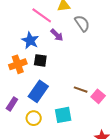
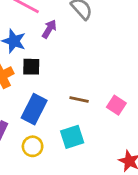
purple arrow: (57, 35) -> (49, 29), turned -96
brown line: (81, 90) -> (79, 99), moved

